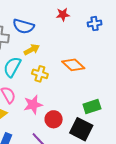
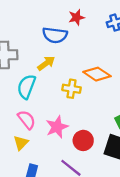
blue semicircle: (23, 26) -> (55, 35), moved
yellow cross: (40, 74) -> (71, 89), moved

